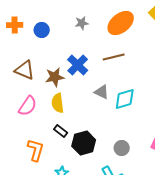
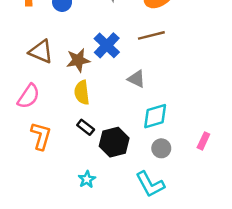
cyan diamond: (125, 99) -> (155, 116), moved
pink semicircle: (28, 106) -> (29, 96), moved
orange L-shape: (36, 150) -> (41, 136), moved

